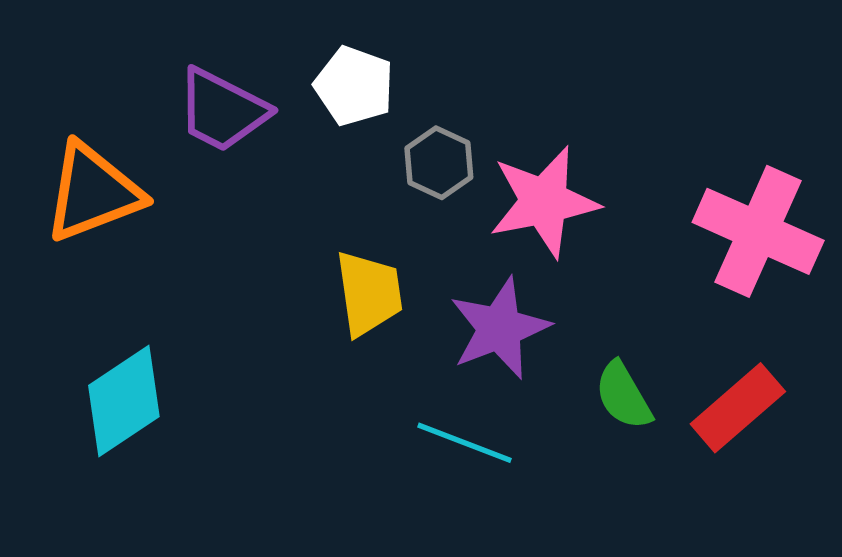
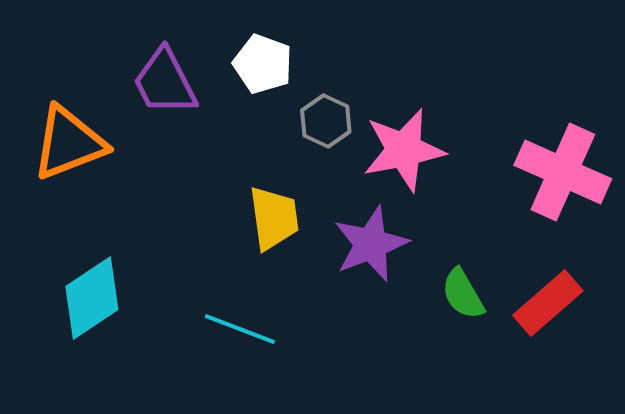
purple trapezoid: (222, 110) -> (165, 82), turned 36
cyan line: (465, 443) -> (240, 329), moved

